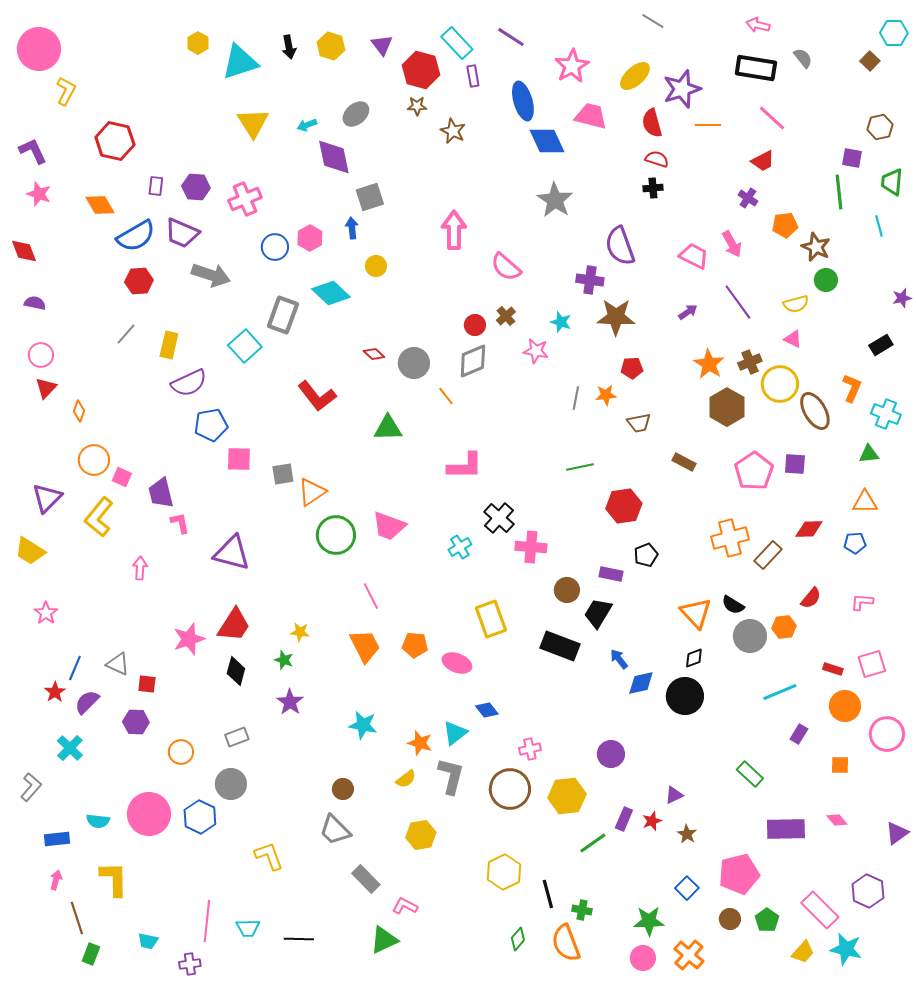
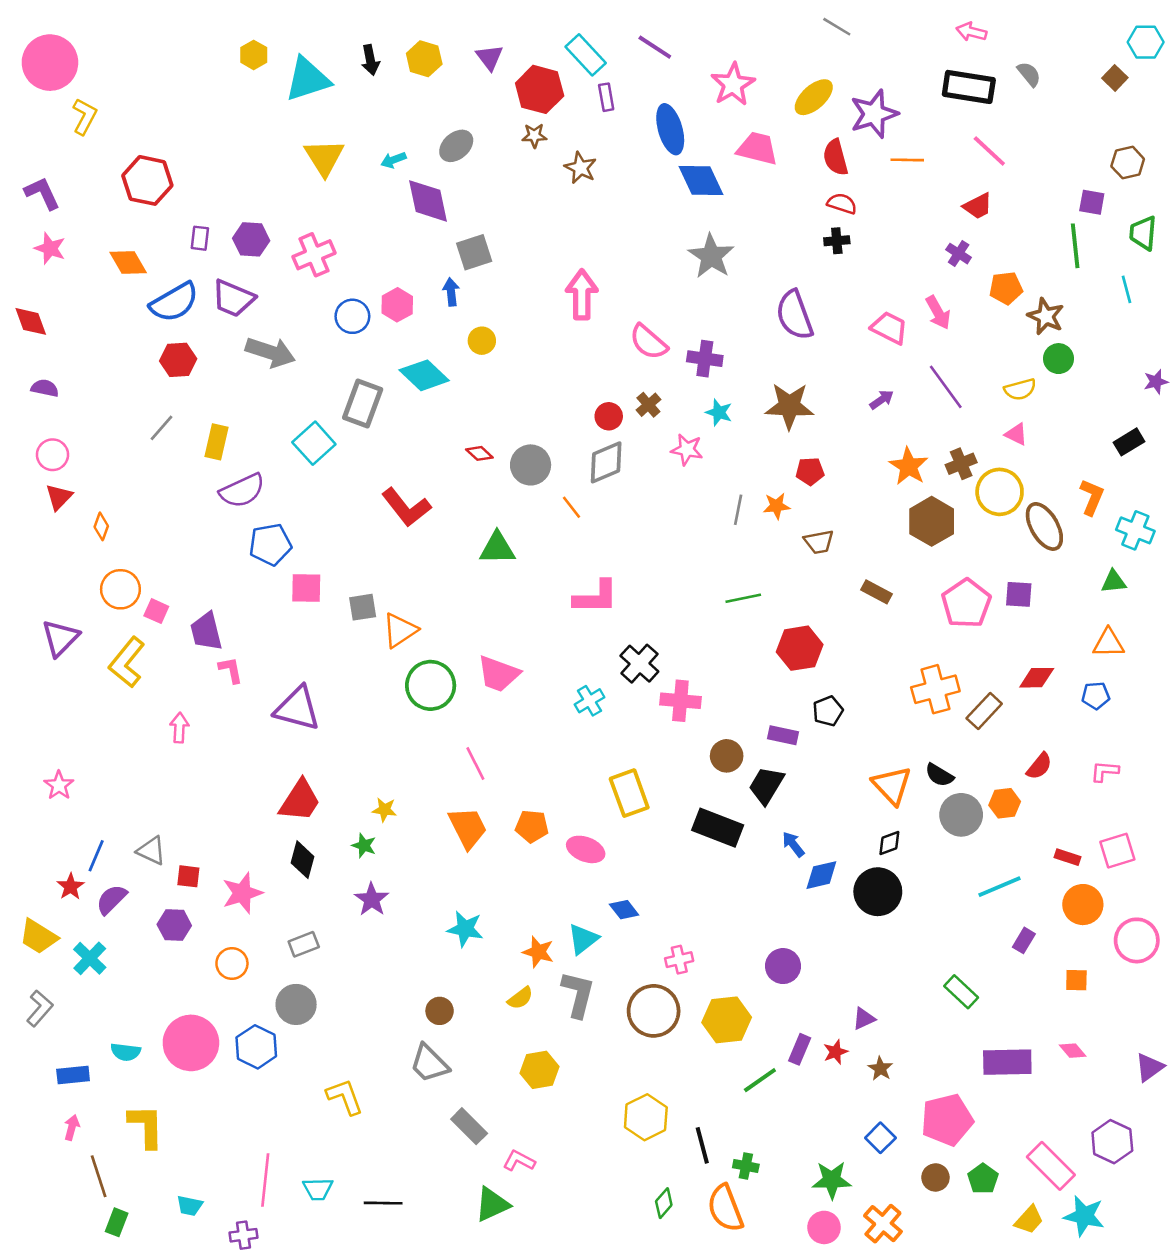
purple cross: (590, 280) -> (705, 359), moved
yellow trapezoid: (30, 551) -> (38, 937), moved
pink star: (189, 639) -> (242, 893), moved

